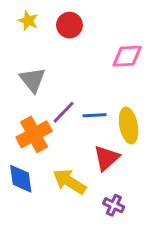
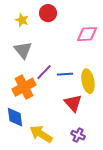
yellow star: (28, 21) -> (22, 20), moved
red triangle: (106, 158) -> (73, 103), turned -30
yellow arrow: (69, 182) -> (41, 134), moved

